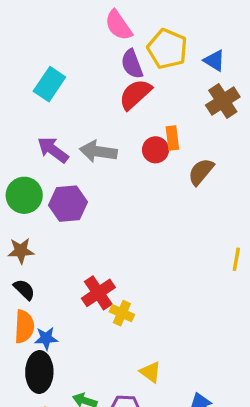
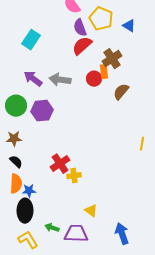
brown cross: (223, 101) -> (112, 59), moved
yellow cross: (122, 313) -> (74, 176), turned -32

